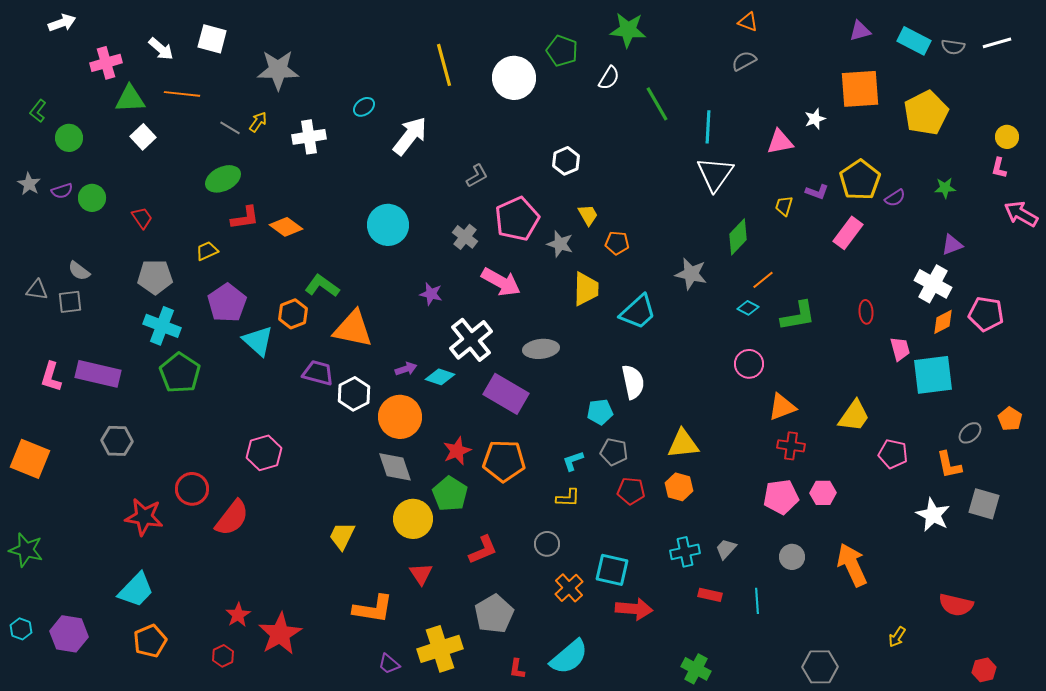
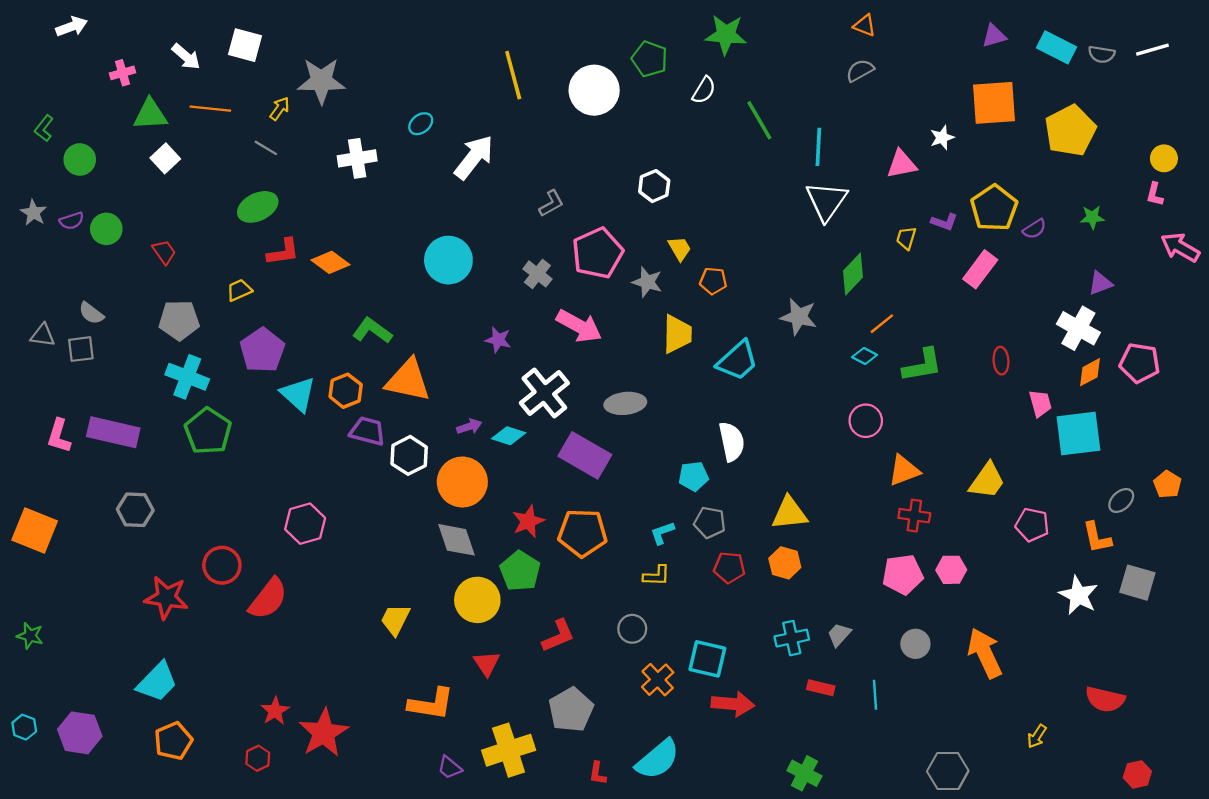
pink cross: (106, 63) -> (122, 73), size x0.7
yellow arrow: (258, 122) -> (280, 109), moved
orange hexagon: (293, 314) -> (346, 391), moved
green star: (26, 550) -> (30, 636), size x0.7

